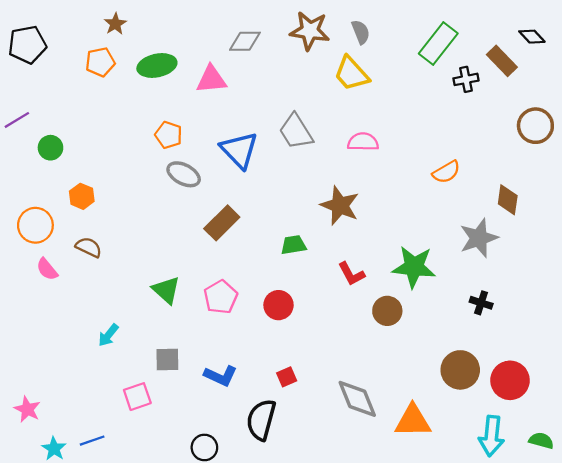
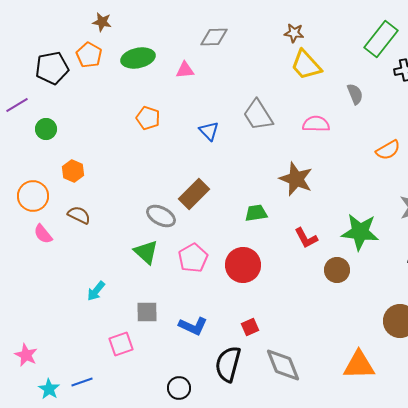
brown star: (115, 24) -> (102, 22), turned -30
brown star: (310, 31) -> (294, 33), moved, size x0.6
gray semicircle: (361, 32) -> (355, 94), moved
black pentagon: (27, 45) -> (52, 68), moved
orange pentagon: (100, 62) -> (89, 55), turned -30
pink triangle: (211, 79) -> (185, 70), size x0.7
blue triangle: (239, 150) -> (209, 131), size x0.6
gray ellipse: (184, 174) -> (161, 216), moved
red circle: (278, 305) -> (243, 265), size x1.4
gray diamond: (357, 399) -> (283, 365), moved

